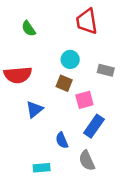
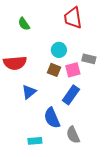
pink square: (84, 100) -> (73, 70), moved
blue rectangle: (94, 126) -> (71, 95), moved
blue semicircle: (62, 140) -> (52, 118), size x1.5

